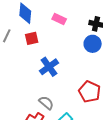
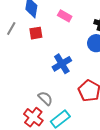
blue cross: (49, 67) -> (62, 64), moved

